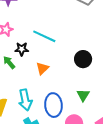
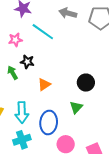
cyan line: (44, 36) -> (43, 32), moved
green triangle: (83, 95) -> (76, 107), moved

